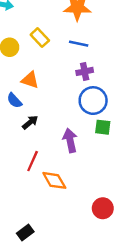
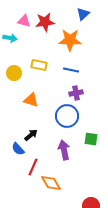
yellow rectangle: (40, 38) -> (39, 65), turned -35
blue semicircle: (14, 101) -> (18, 149), moved
blue circle: (93, 101) -> (67, 116), moved

